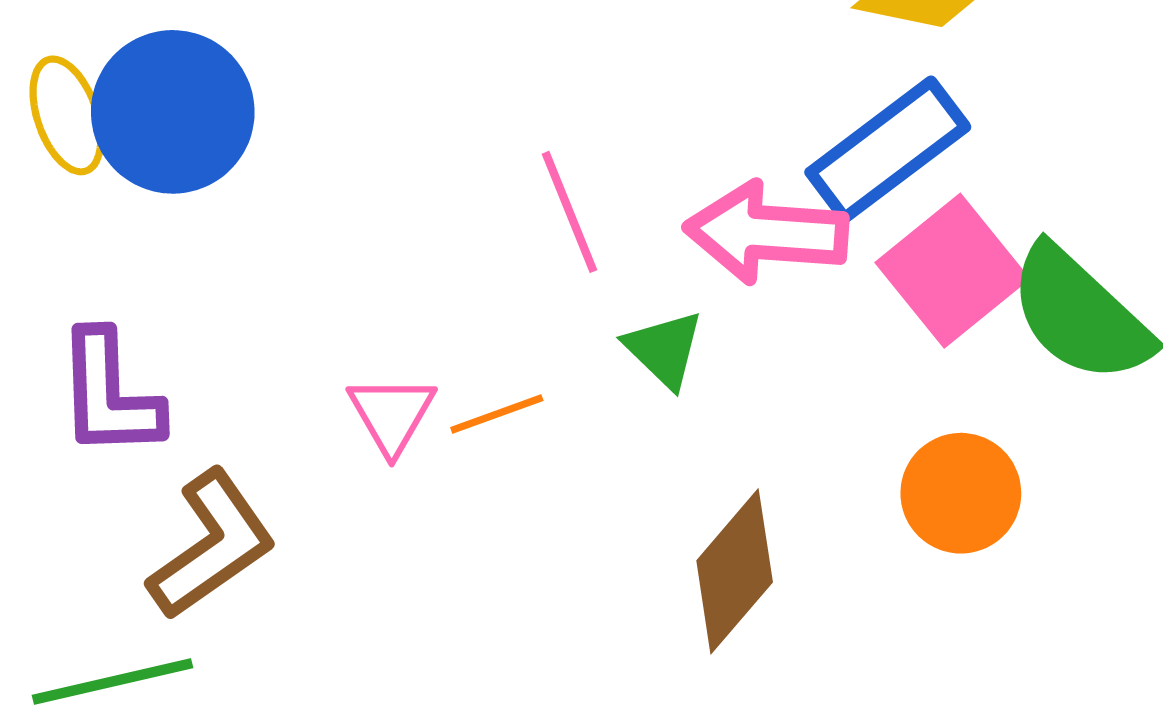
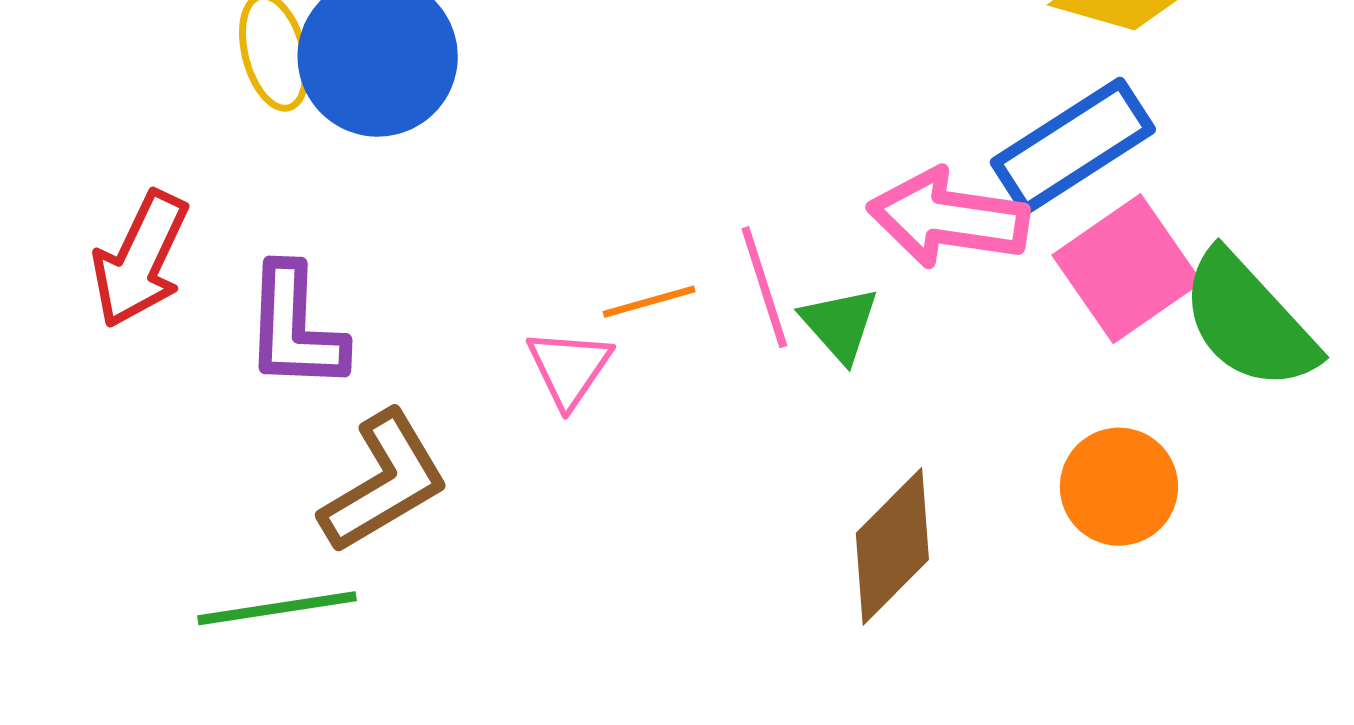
pink line: (570, 212) -> (764, 287), moved
orange line: (497, 414) -> (649, 302), moved

